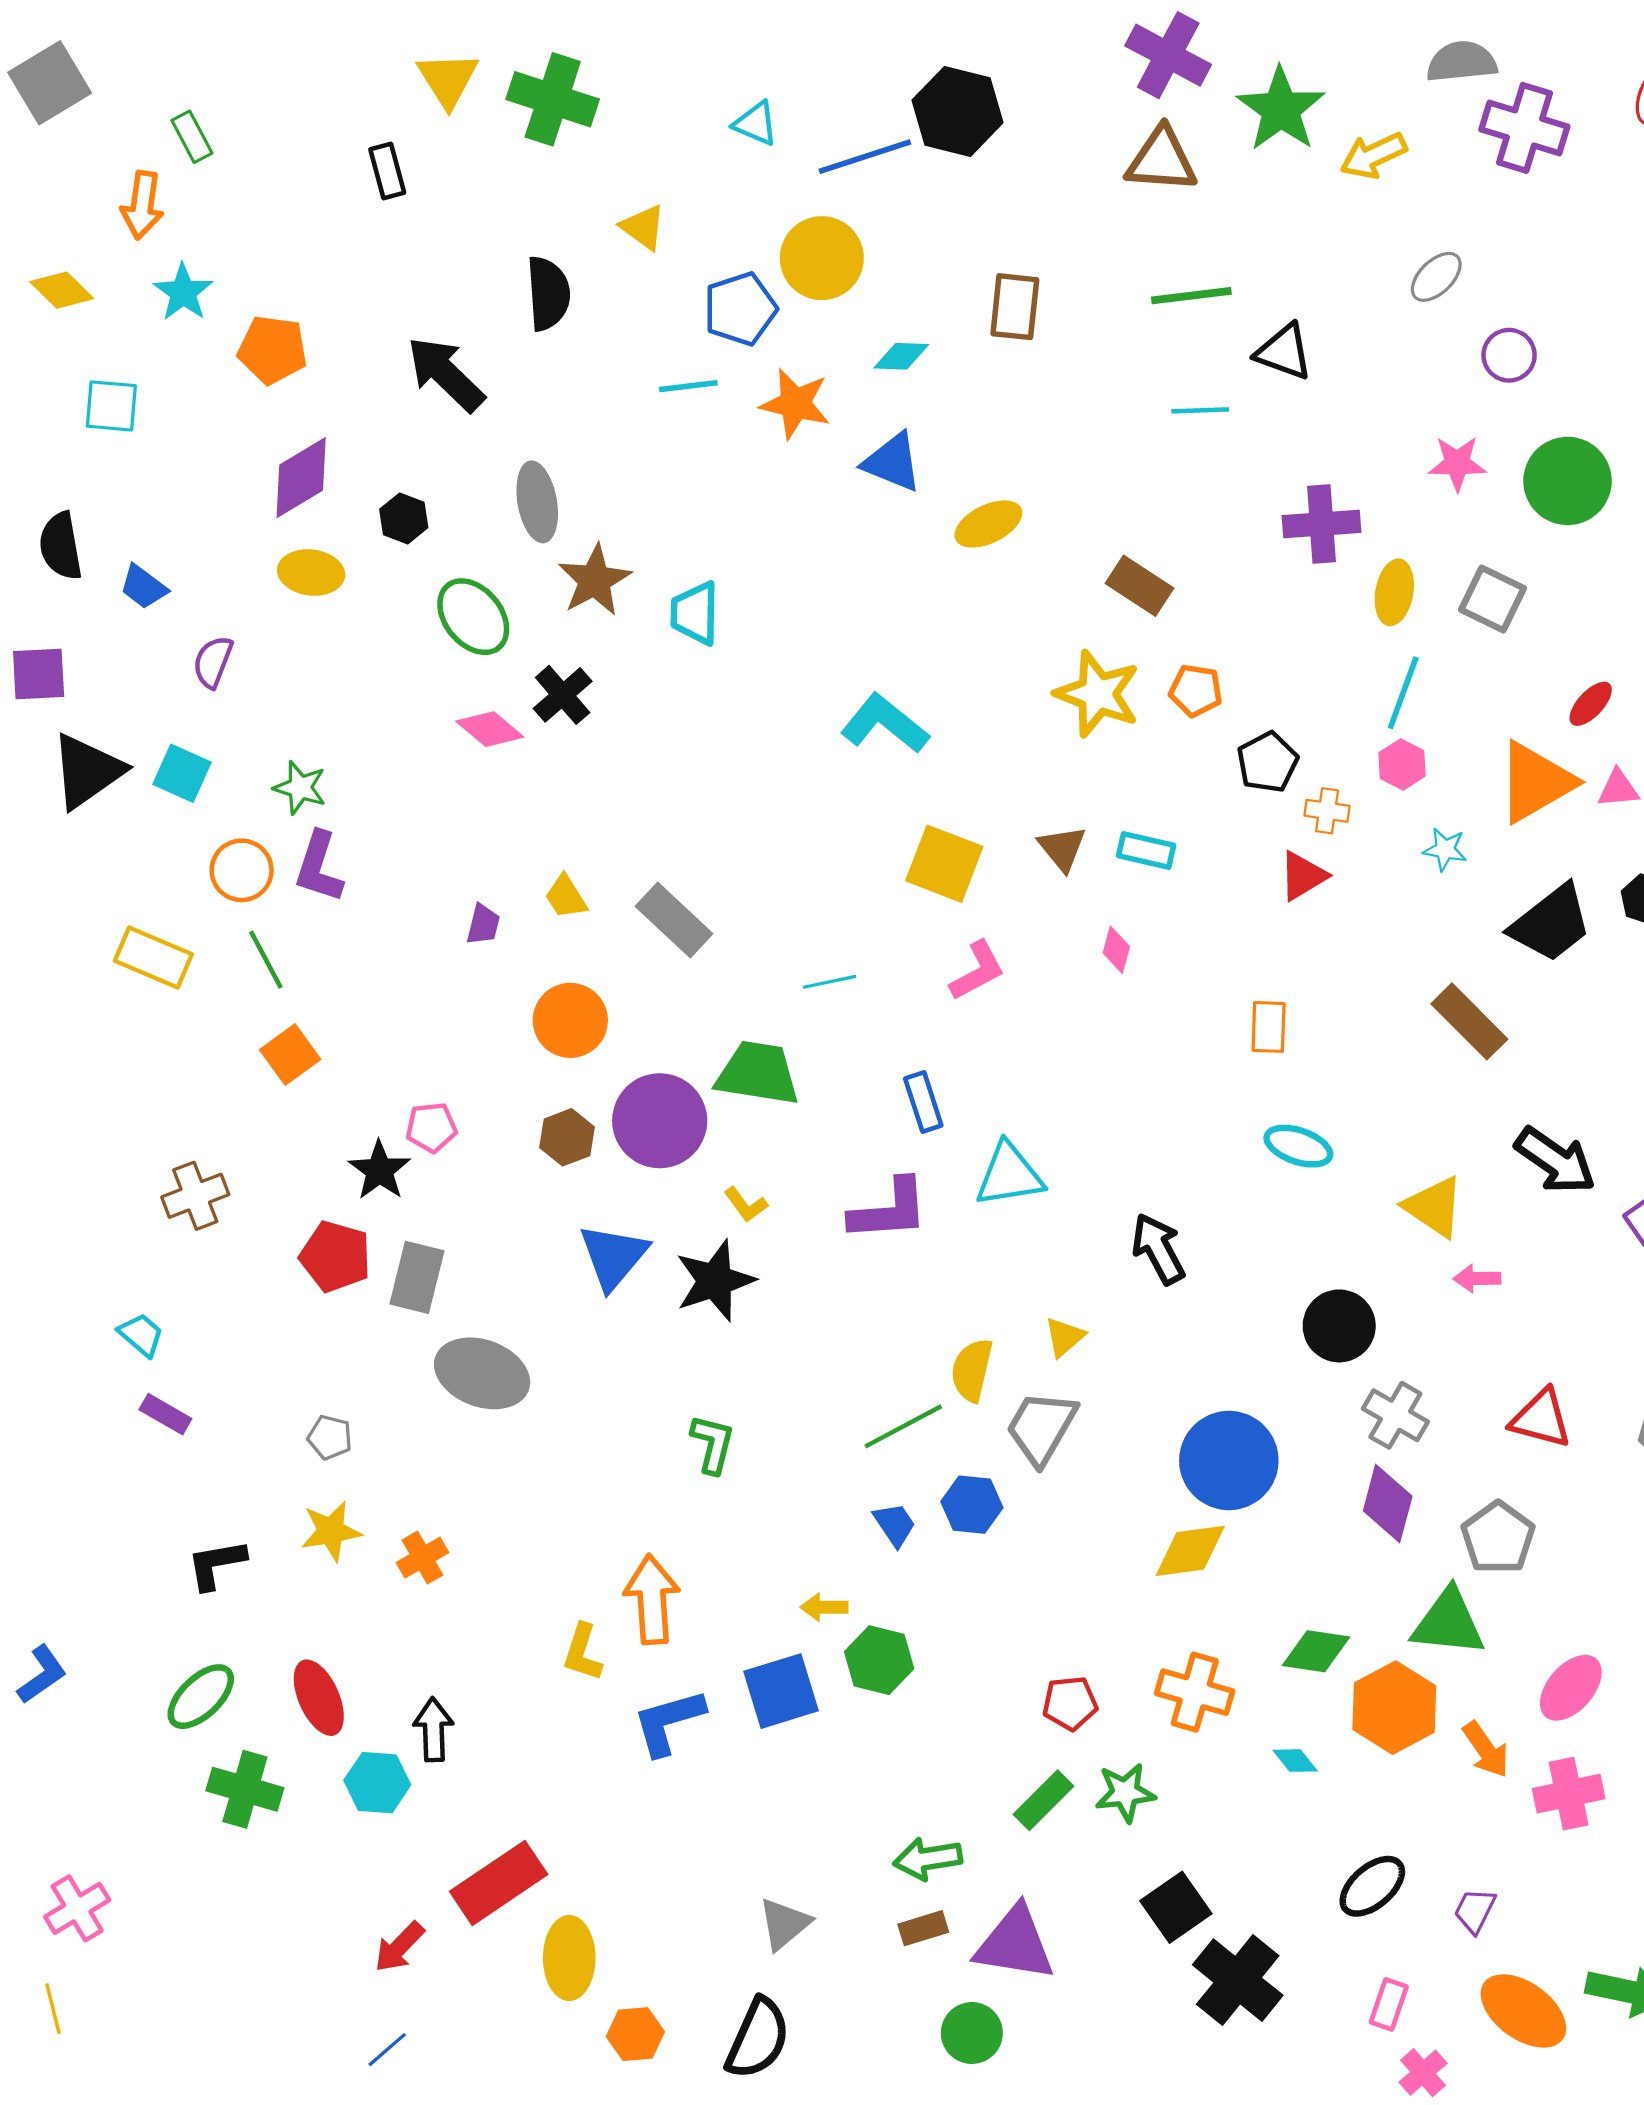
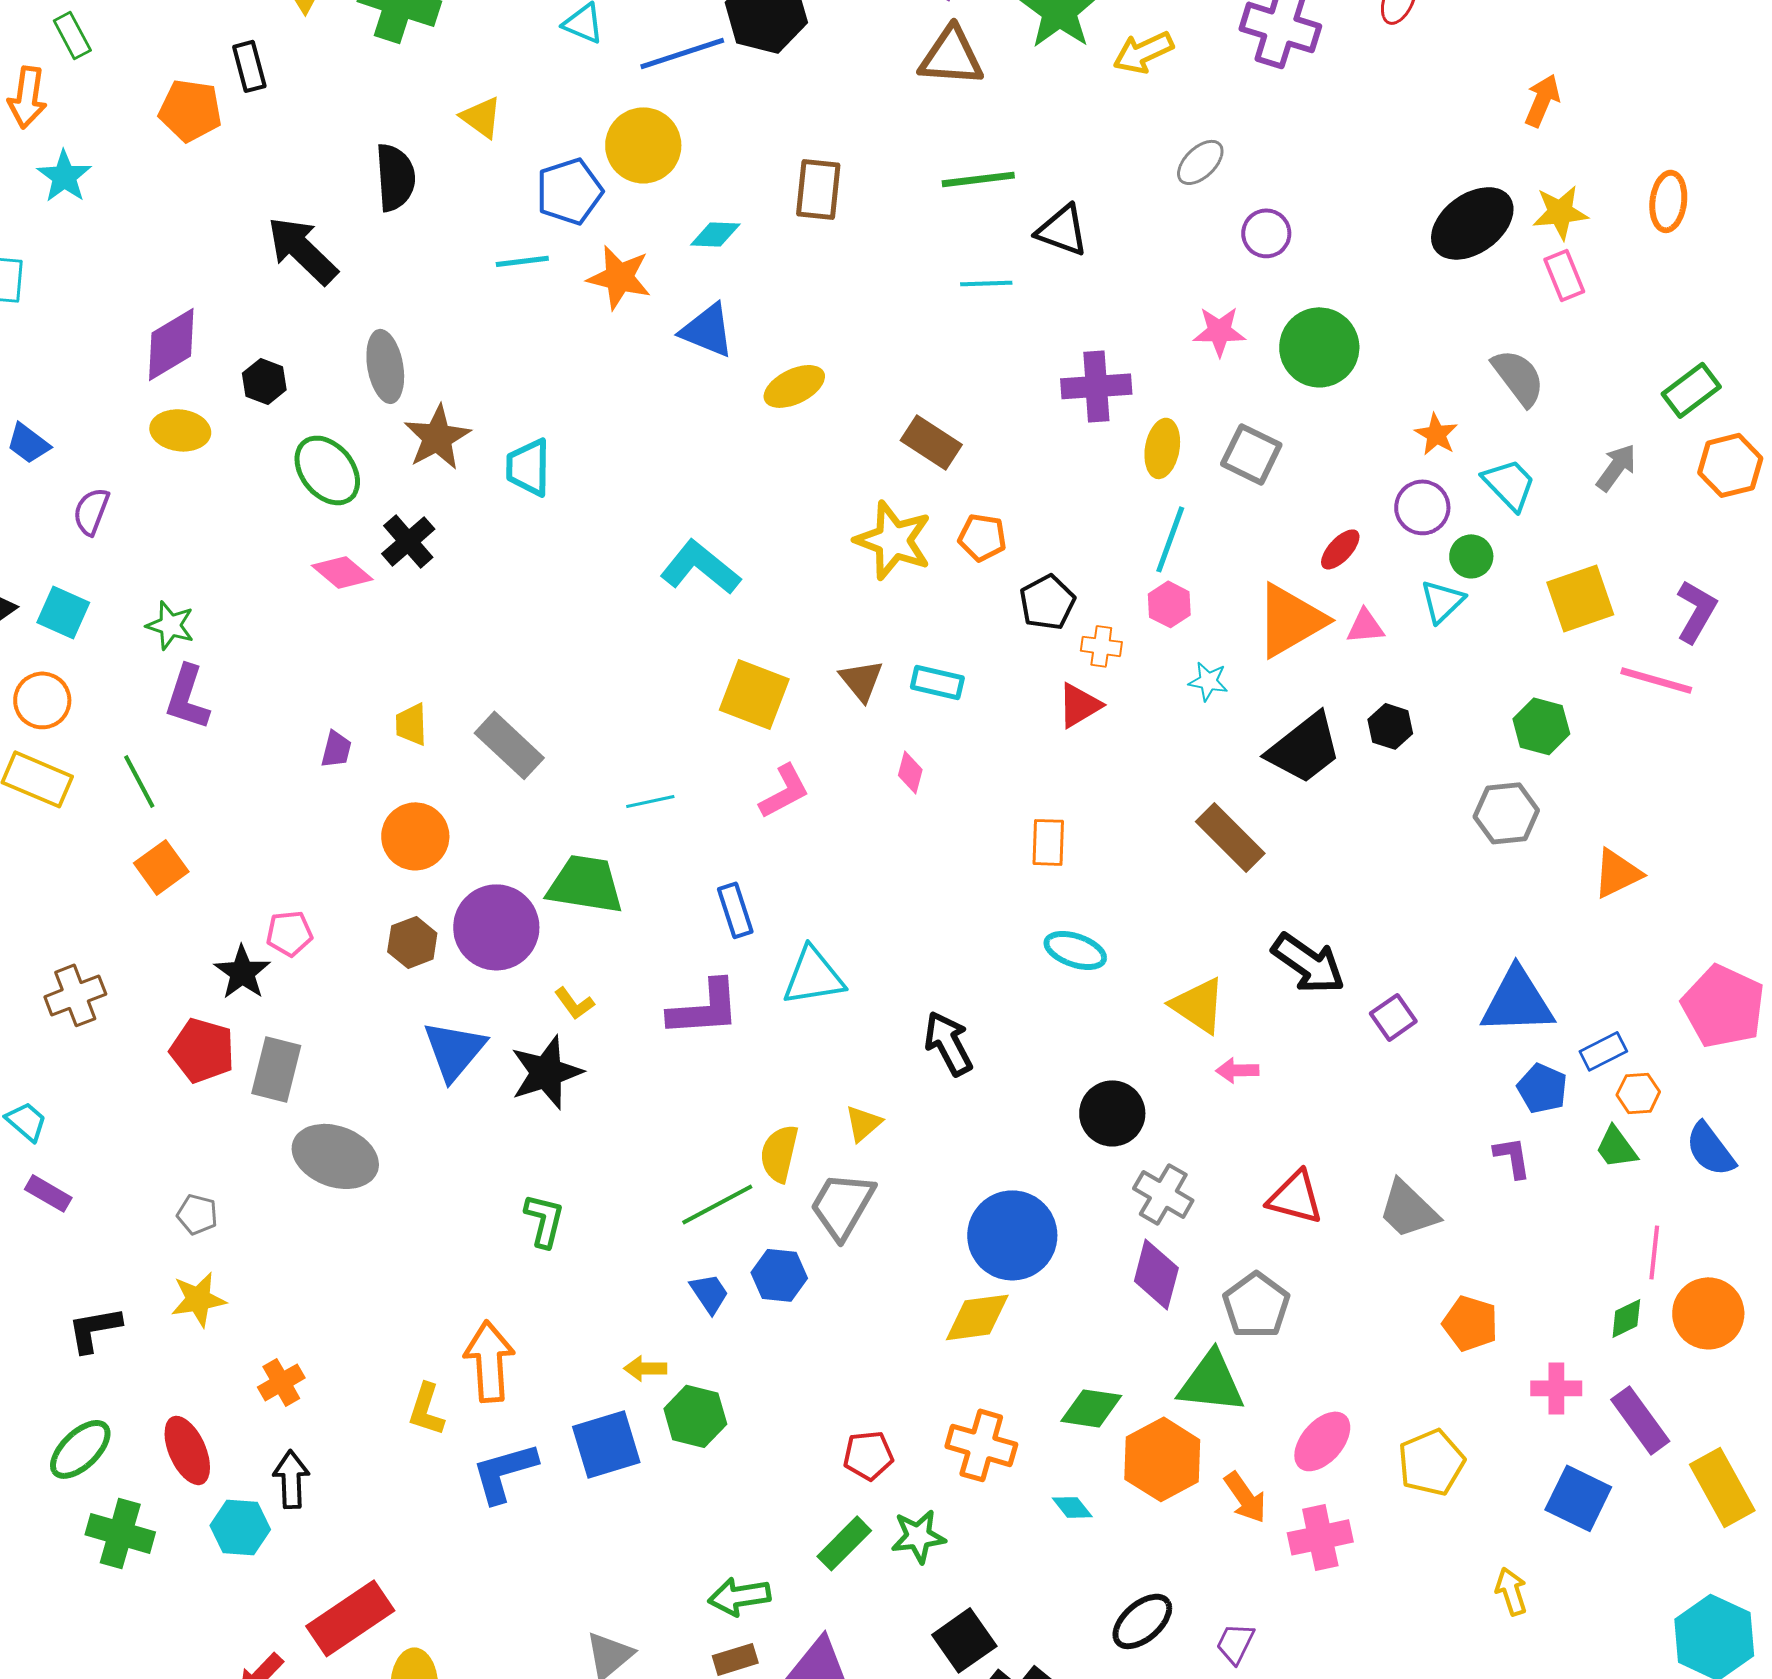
orange pentagon: (272, 350) -> (190, 110), moved
orange circle: (242, 870) -> (42, 700), moved
yellow trapezoid: (566, 897) -> (411, 724), turned 30
orange cross: (422, 1558) -> (281, 1382), moved

